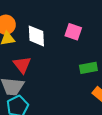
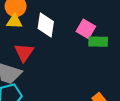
green rectangle: (88, 68) -> (98, 42), moved

